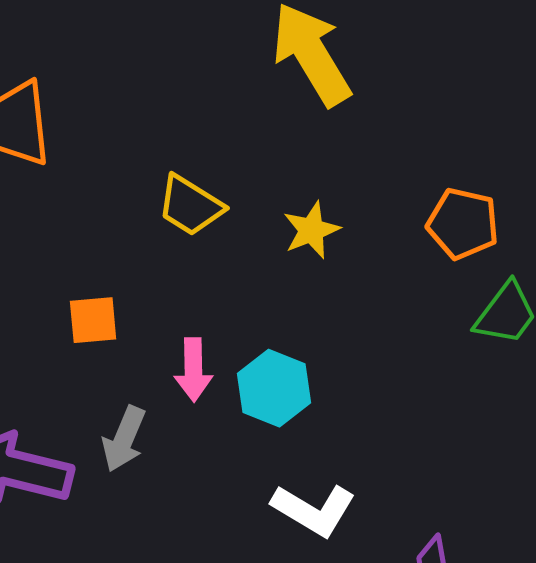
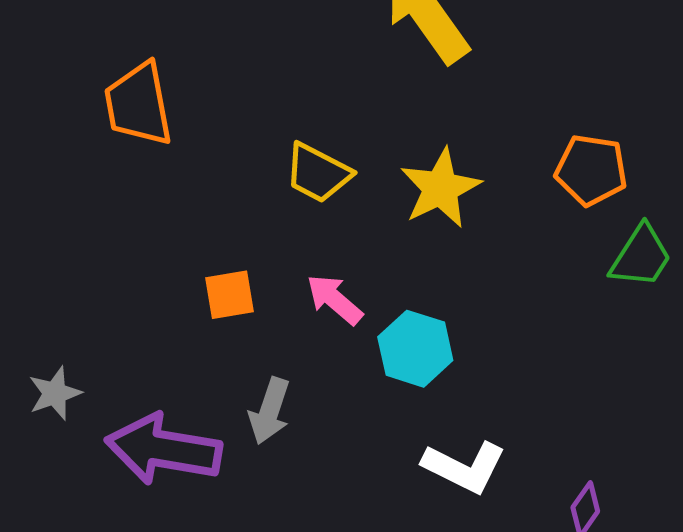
yellow star: (311, 230) -> (441, 188), size x1.4
pink arrow: (193, 370) -> (335, 300), moved, turned 136

